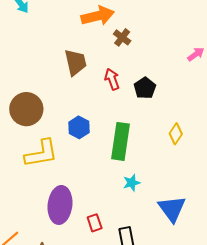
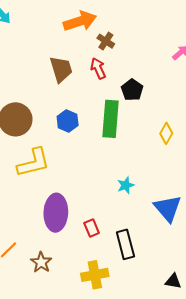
red arrow: (112, 79) -> (98, 68), moved
blue hexagon: (79, 127) -> (68, 121), moved
green rectangle: (121, 141) -> (110, 119), moved

